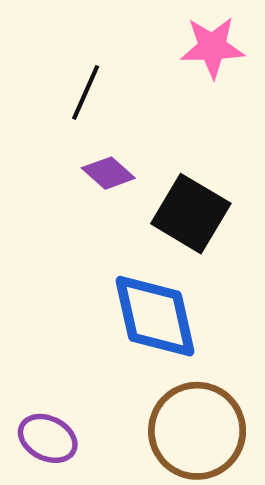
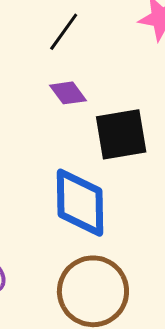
black square: (191, 214) -> (121, 134), turned 38

